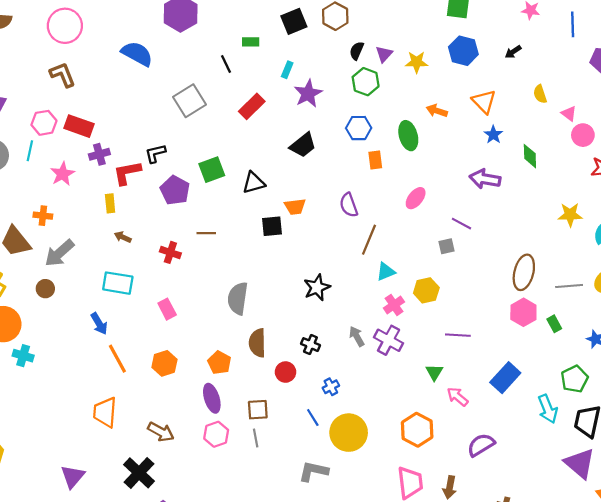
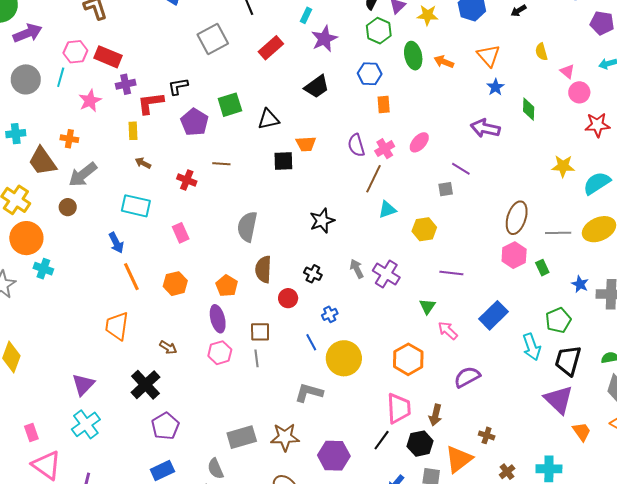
green ellipse: (408, 136) -> (413, 56), moved
pink cross: (394, 305) -> (385, 149), moved
brown arrow: (161, 432) -> (168, 347), size x0.7

